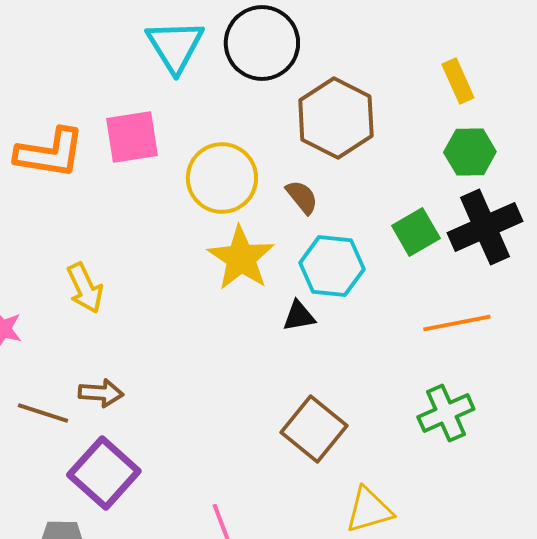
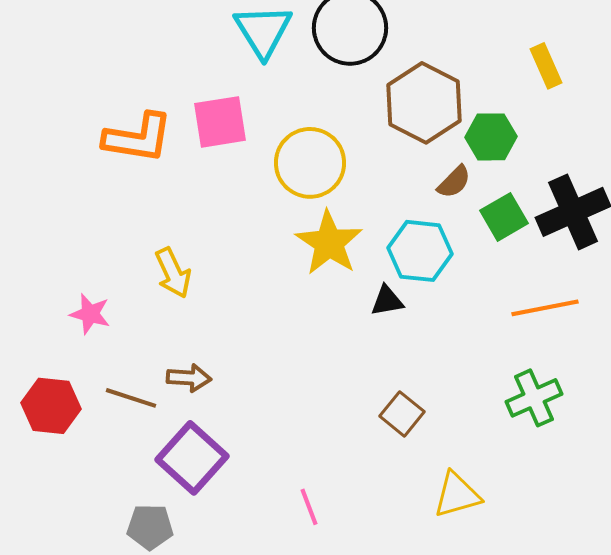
green hexagon: (470, 152) -> (491, 137), moved
brown semicircle: (302, 197) -> (454, 182), moved, turned 84
brown square: (314, 429) -> (402, 414), size x0.7

